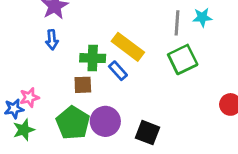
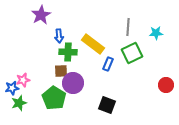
cyan star: (202, 17) -> (156, 33), moved
blue arrow: (52, 40) -> (59, 36), moved
blue rectangle: (118, 71) -> (108, 64), moved, turned 64
purple circle: (105, 121) -> (73, 83), moved

